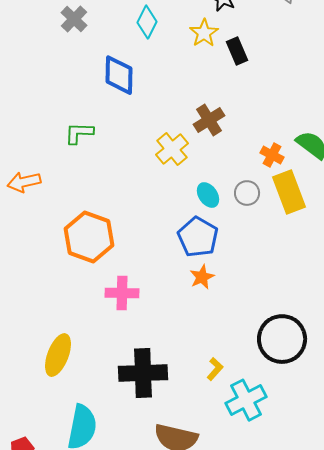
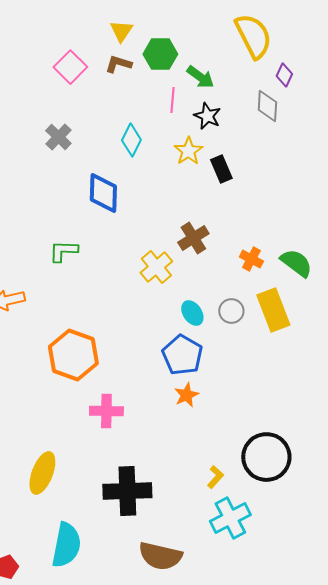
orange cross: (272, 155) -> (251, 259), moved
yellow L-shape: (215, 369) -> (215, 477), moved

